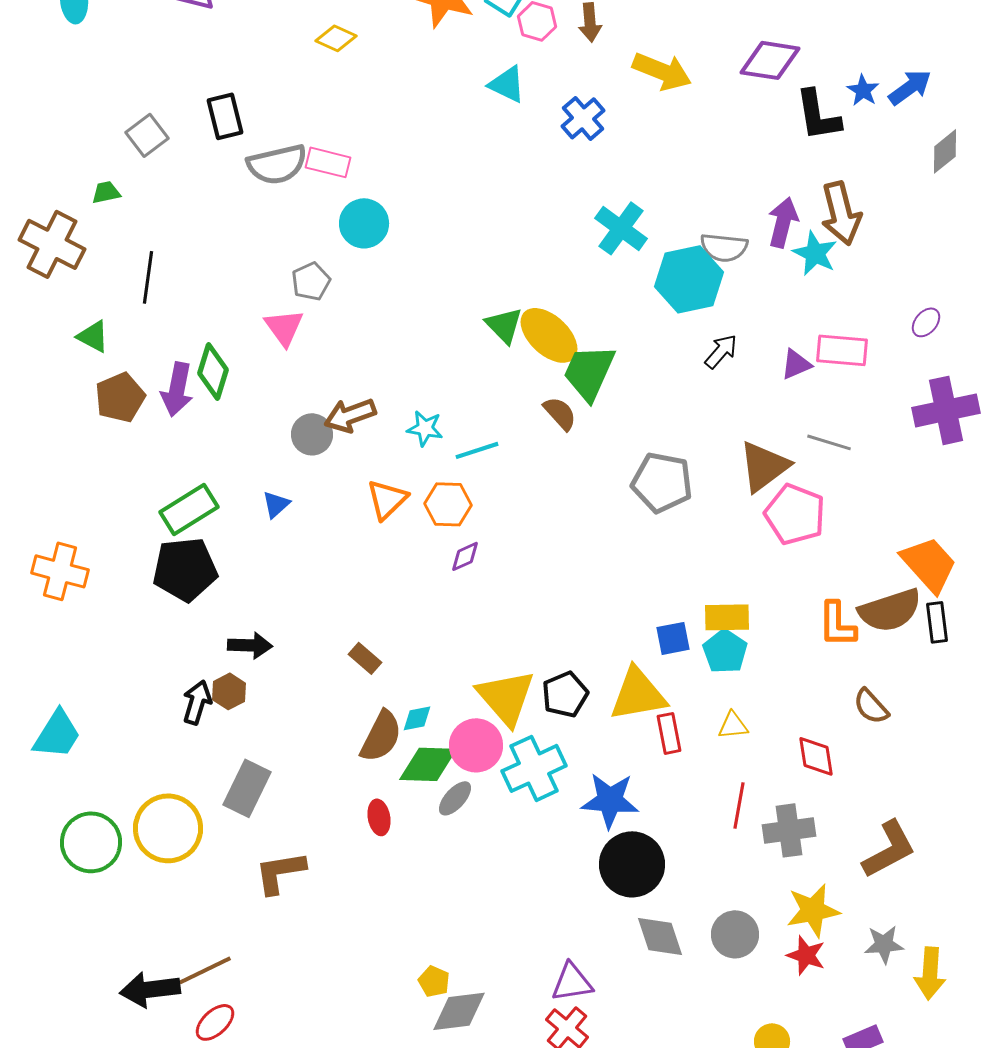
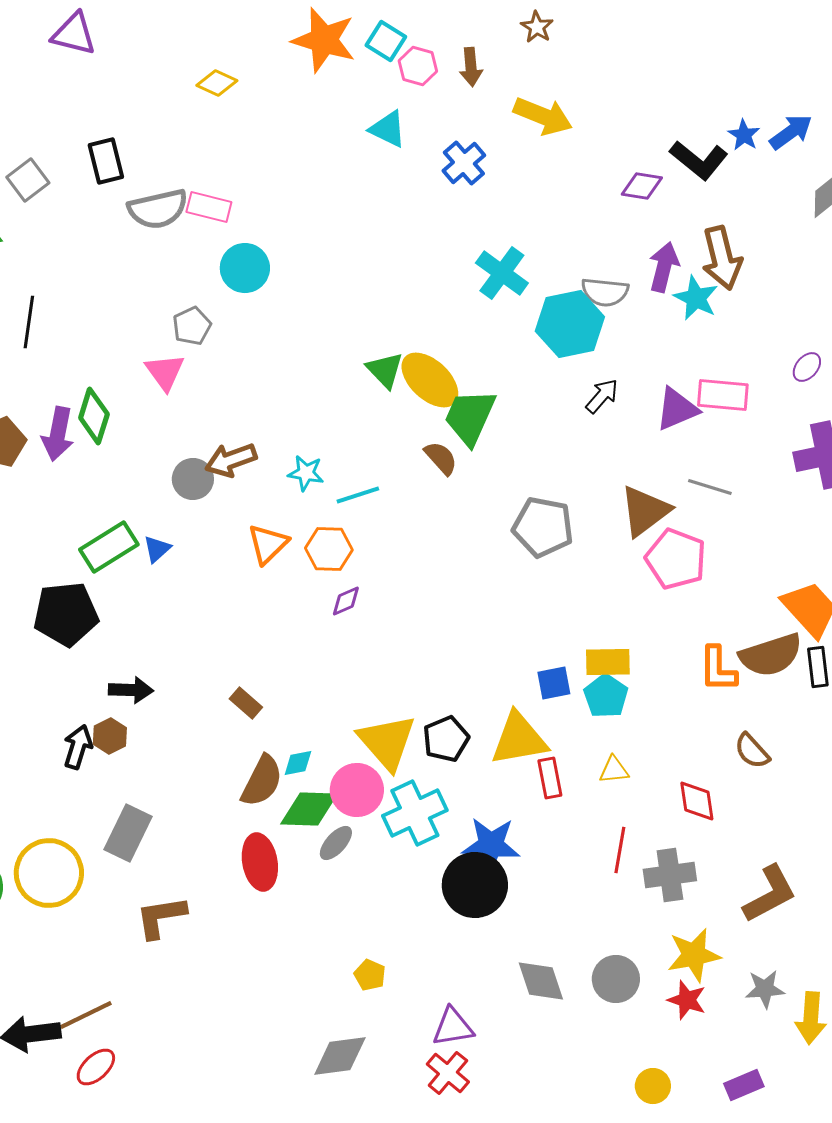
purple diamond: (770, 60) -> (642, 186), moved, size x0.7
black L-shape: (818, 115) -> (699, 160), turned -42
purple triangle: (796, 364) -> (677, 409), size x1.4
green rectangle: (189, 509) -> (109, 547), moved
red ellipse: (379, 817) -> (260, 862), size x1.6
black circle: (632, 864) -> (475, 885), moved
yellow pentagon: (434, 981) -> (370, 975), moved

